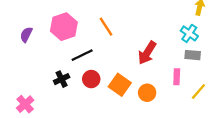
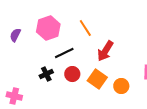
red arrow: (147, 53) -> (105, 51), moved
pink cross: (25, 104) -> (14, 96), turned -35

